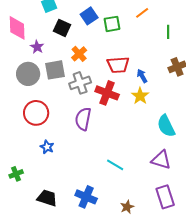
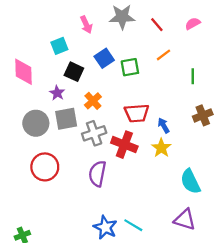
purple star: (37, 47) -> (57, 93), moved
blue star: (47, 147) -> (105, 227), moved, size x1.5

